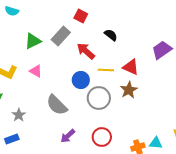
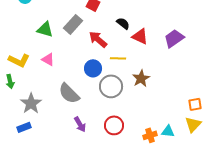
green triangle: (33, 41) -> (45, 29), turned 42
red triangle: (131, 67) -> (140, 36), moved
gray star: (19, 115) -> (31, 103), size x1.5
purple arrow: (68, 136) -> (80, 124), turned -77

